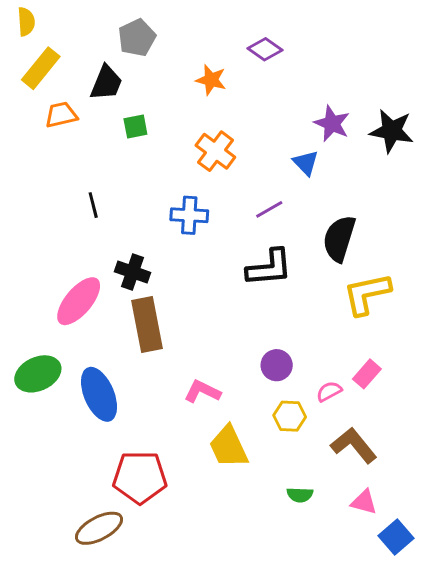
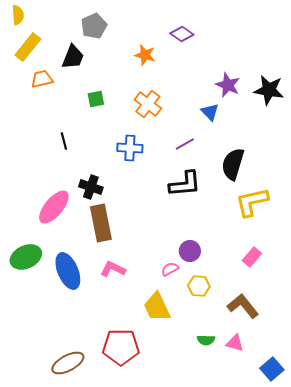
green square: (135, 126) -> (96, 99), moved
pink L-shape: (202, 391) -> (113, 269), moved
pink semicircle: (329, 391) -> (170, 269), moved
red pentagon: (140, 477) -> (121, 347), moved
pink triangle: (364, 502) -> (235, 343), moved

